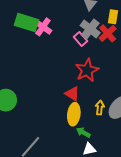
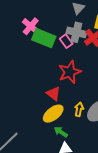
green rectangle: (27, 22) -> (44, 38), moved
gray cross: (90, 29) -> (76, 32), turned -30
yellow ellipse: (74, 114) -> (53, 114), turned 40

